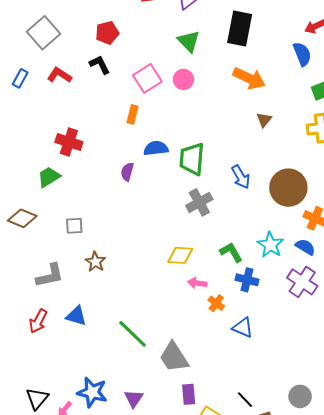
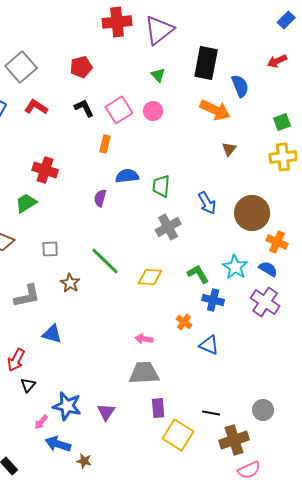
green triangle: (189, 41) -> (158, 75), size x0.7
blue semicircle: (302, 54) -> (240, 86), moved
black L-shape: (100, 65) -> (84, 108), moved
green trapezoid: (192, 159) -> (161, 186), size x0.7
pink arrow: (197, 283) -> (144, 339), moved
red arrow: (38, 321) -> (16, 360), moved
green line: (133, 334) -> (105, 261), moved
gray trapezoid: (174, 357) -> (144, 373), turned 120
black triangle: (37, 399) -> (28, 385), moved, size x0.7
black line: (245, 400) -> (211, 413), turned -36

